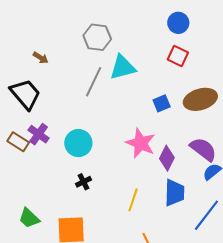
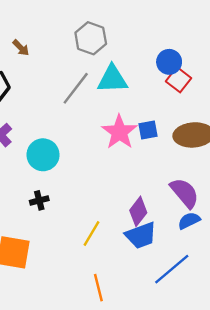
blue circle: (178, 23) -> (169, 62), moved
pink star: (141, 143) -> (119, 132), moved
purple diamond: (167, 158) -> (138, 211), moved
blue trapezoid: (175, 193) -> (141, 235), turned 56

